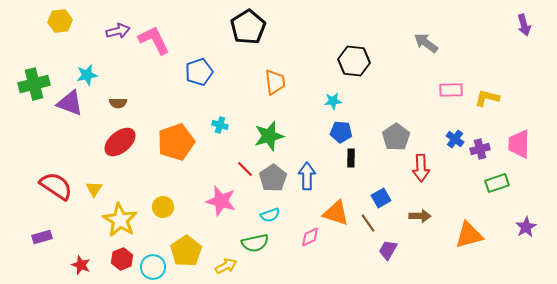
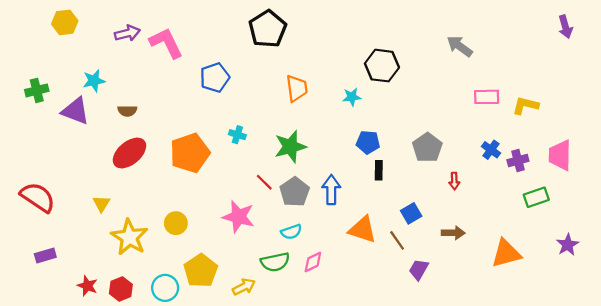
green cross: (34, 84) -> (37, 90), size x0.7
cyan star: (333, 101) -> (352, 97), moved
red arrow: (421, 168) -> (454, 181), size x0.6
red semicircle: (56, 186) -> (38, 197), moved
pink diamond: (310, 237) -> (313, 262), moved
red hexagon: (122, 259) -> (121, 289), moved

